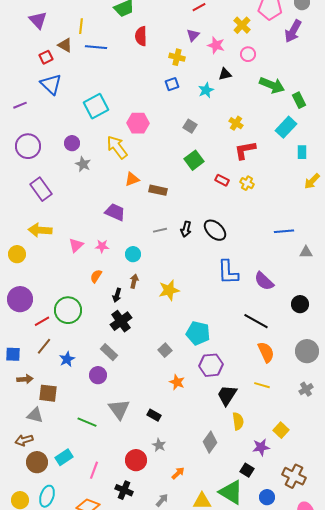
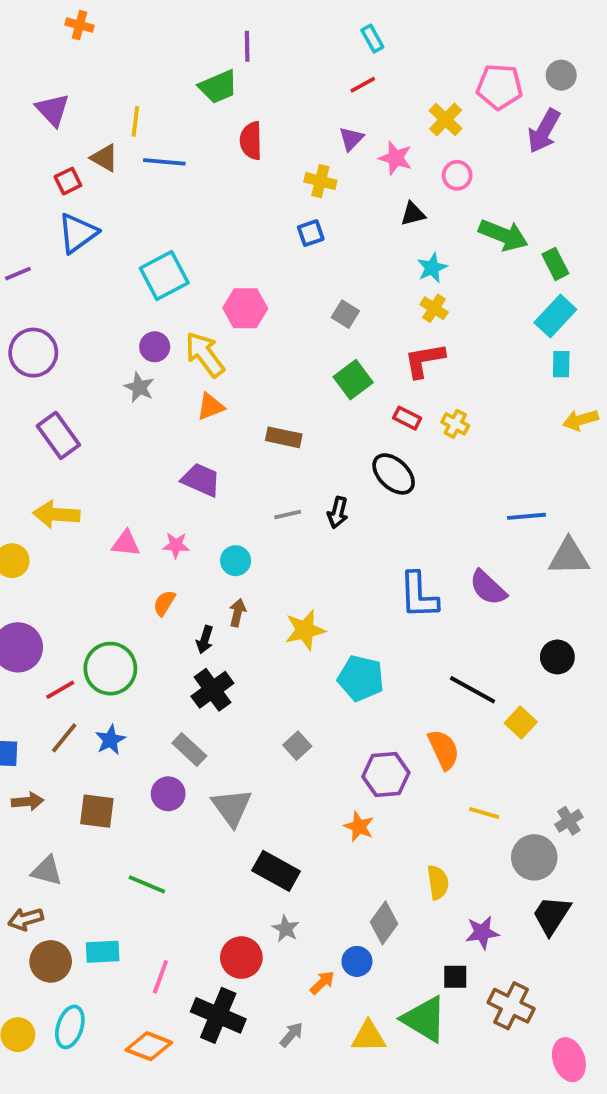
blue triangle: (51, 84) -> (78, 233), turned 40
cyan star: (206, 90) -> (432, 268), moved
cyan rectangle: (286, 127) -> (555, 316), moved
purple circle: (72, 143) -> (155, 347), moved
red L-shape: (245, 150) -> (424, 360), moved
orange triangle: (132, 179) -> (211, 407), moved
yellow arrow: (312, 181) -> (580, 420), turned 30
black ellipse: (215, 230) -> (394, 474), moved
pink triangle: (76, 245) -> (126, 543), turned 49
gray triangle: (306, 252) -> (569, 557), size x1.6
purple semicircle: (264, 281) -> (488, 588), moved
cyan pentagon: (198, 333) -> (361, 678), moved
gray circle: (307, 351) -> (534, 857), moved
orange semicircle: (266, 352) -> (444, 749), moved
blue star: (67, 359) -> (110, 740), moved
orange star: (177, 382) -> (359, 827), moved
brown square: (48, 393) -> (97, 811), moved
black trapezoid: (227, 395) -> (552, 915), moved
gray triangle: (119, 409) -> (232, 807), moved
black rectangle: (154, 415) -> (276, 871), size x1.6
yellow square: (281, 430) -> (521, 723), moved
cyan rectangle: (64, 457) -> (103, 952), turned 30
black square: (247, 470) -> (455, 977), turned -32
brown cross: (294, 476) -> (511, 1006), moved
black cross: (124, 490) -> (218, 1015), size x1.5
blue circle: (267, 497) -> (357, 961), moved

